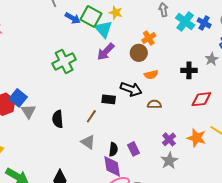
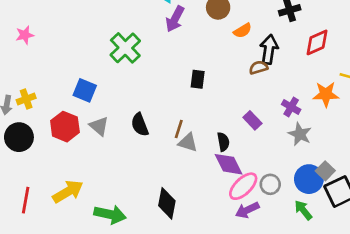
black arrow: (131, 89) -> (269, 49), moved, turned -85
blue square: (18, 98) -> (85, 90), moved
black rectangle: (109, 99) -> (198, 79), turned -72
brown line: (91, 116) -> (179, 129), moved
purple rectangle: (134, 149) -> (252, 120), moved

